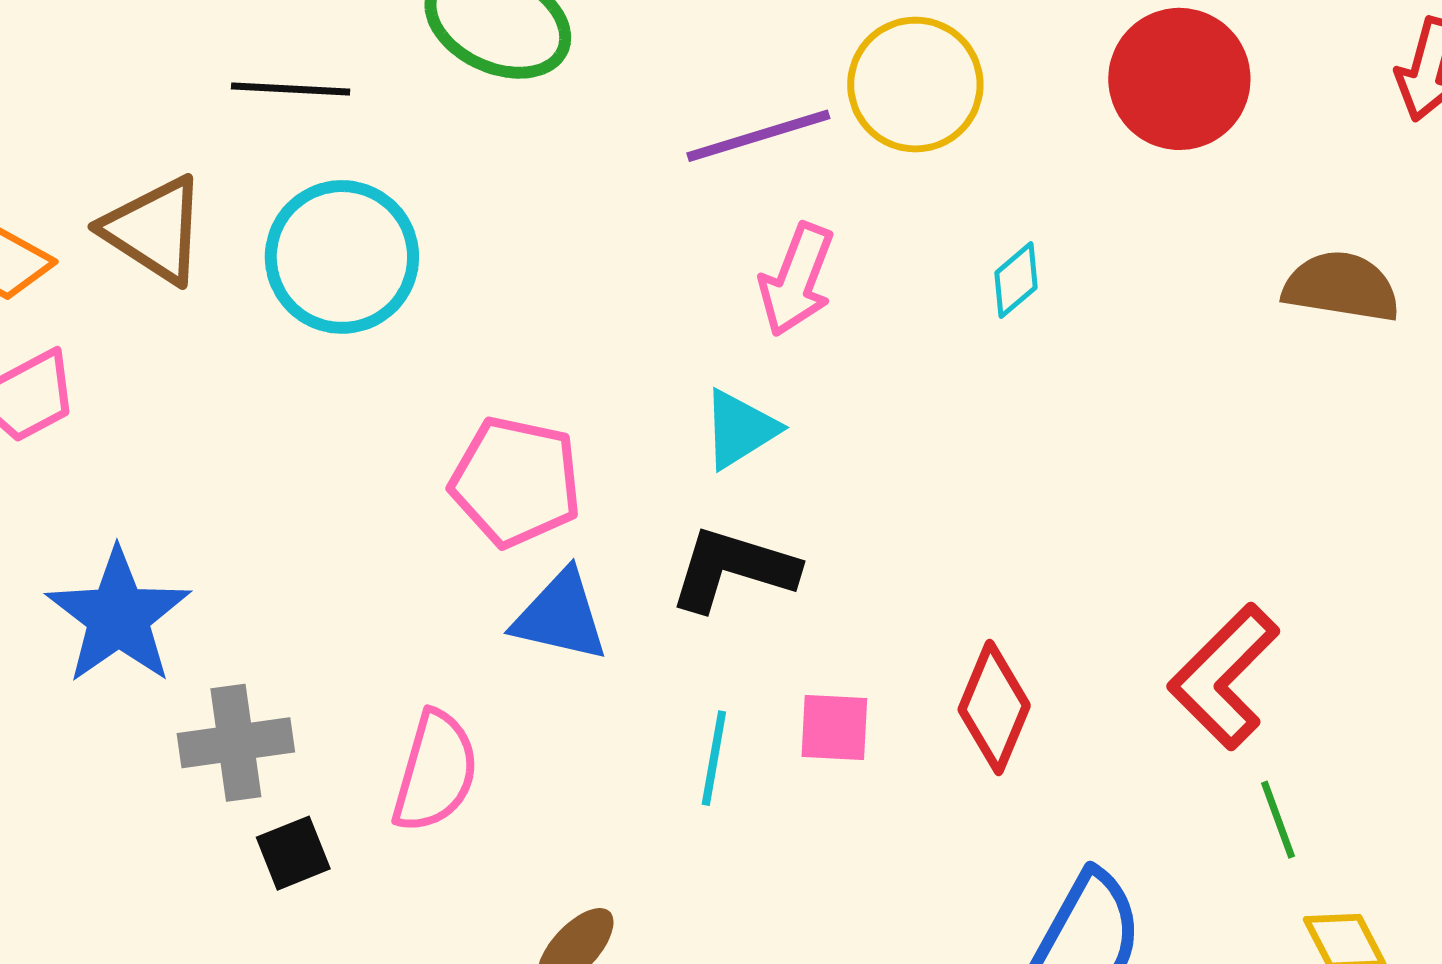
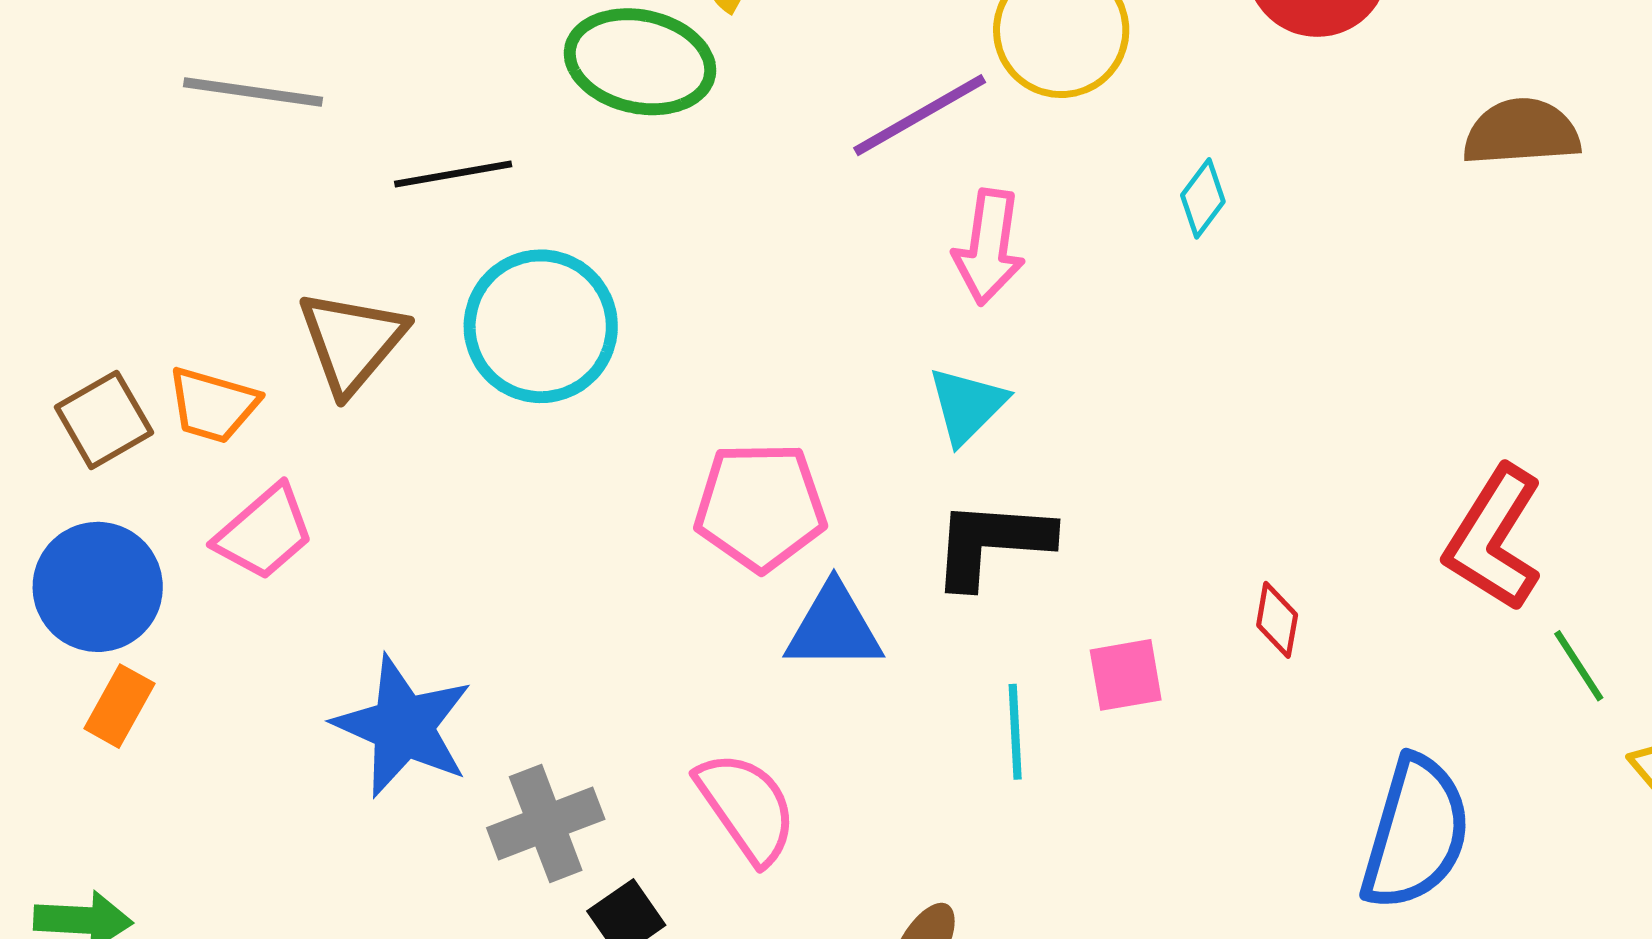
brown triangle: (154, 230) -> (352, 342), turned 50
red diamond: (994, 708) -> (1277, 620), size x0.6
pink semicircle: (435, 772) -> (747, 807), turned -38

